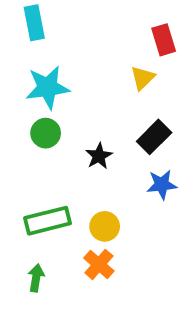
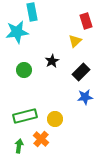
cyan rectangle: (34, 23) -> (32, 12), moved
cyan star: (48, 87) -> (17, 32), moved
black star: (99, 156) -> (52, 61), moved
orange cross: (99, 264) -> (41, 139), moved

